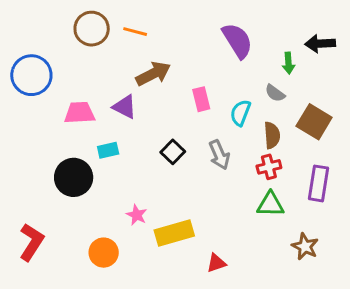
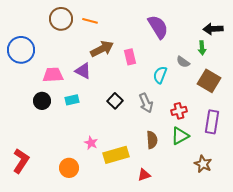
green arrow: (288, 63) -> (202, 48), moved
pink rectangle: (201, 99) -> (130, 57), moved
brown semicircle: (272, 135) -> (152, 140), moved
black circle: (74, 177) -> (42, 101), moved, size x0.7
green triangle: (270, 204) -> (180, 136), turned -30

